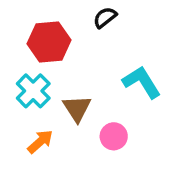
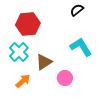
black semicircle: (105, 17) -> (77, 10), moved
brown triangle: (77, 108) -> (44, 62), turned 30

